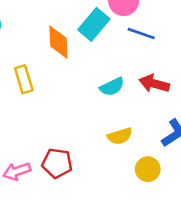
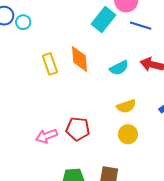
orange diamond: (58, 42) -> (80, 59), moved
yellow circle: (148, 169) -> (128, 134), moved

